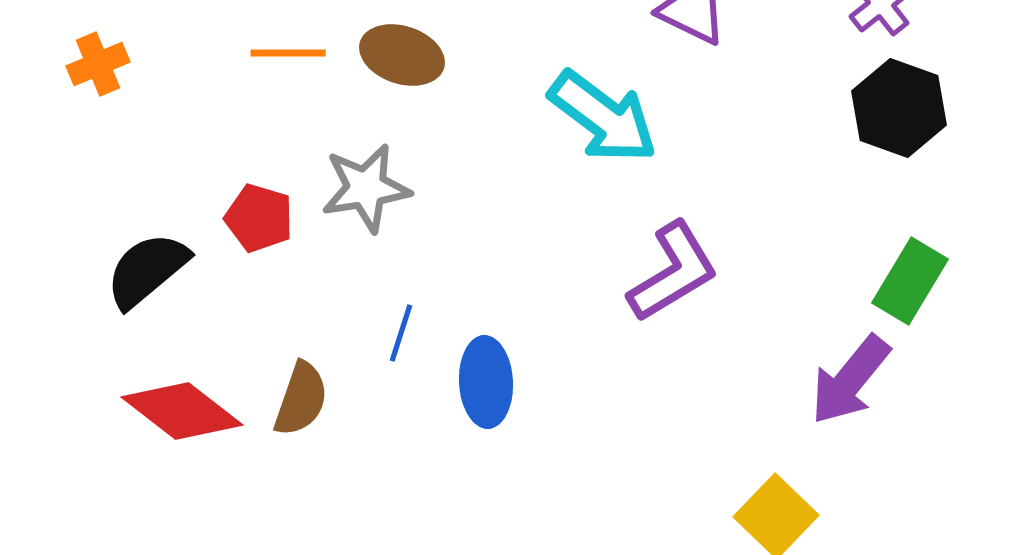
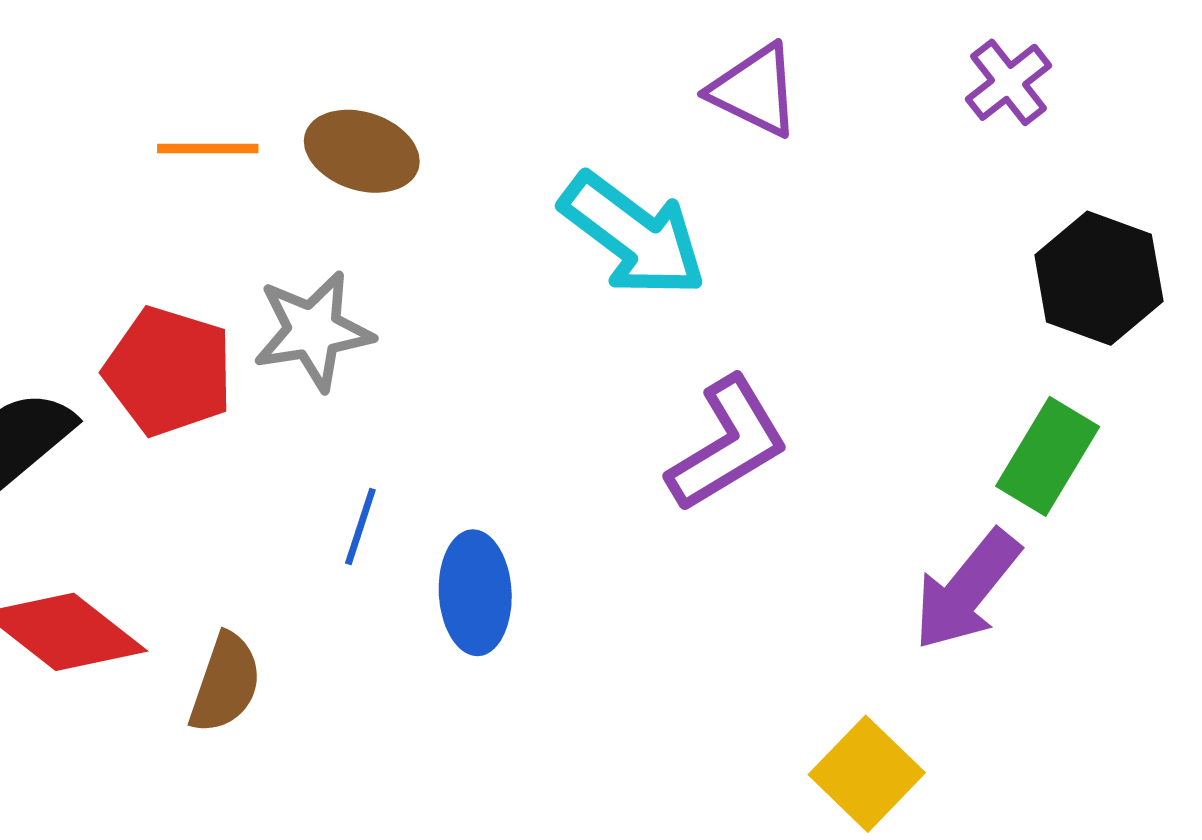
black hexagon: (899, 108) -> (1099, 278), moved
red pentagon: (259, 218) -> (169, 371), size x1.4
brown semicircle: (301, 399) -> (225, 683), moved

